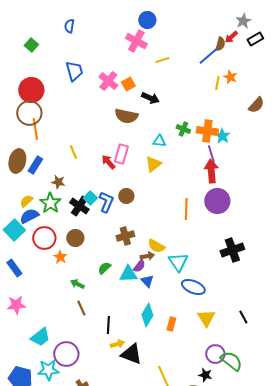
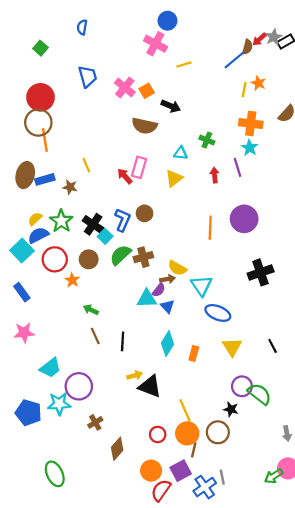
gray star: (243, 21) -> (274, 37), moved
orange cross: (207, 131) -> (251, 124), moved
blue rectangle: (35, 165) -> (45, 179), turned 42
red arrow: (211, 171) -> (215, 175), moved, size x0.6
brown star: (58, 182) -> (70, 187), moved
cyan square: (90, 198) -> (105, 236), moved
green semicircle: (104, 268) -> (120, 255), moved, size x1.5
black line: (108, 325) -> (123, 341), moved

